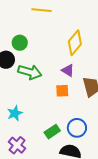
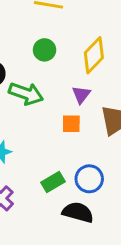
green circle: (20, 43) -> (45, 50), moved
purple triangle: (68, 70) -> (81, 95), turned 32

